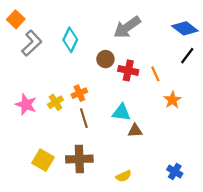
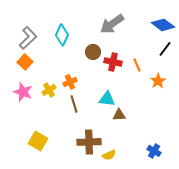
orange square: (16, 19) -> (25, 62), moved
orange star: (172, 100) -> (158, 81), moved
brown cross: (79, 159) -> (89, 142), moved

